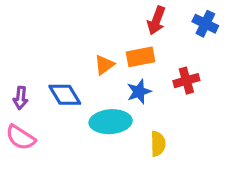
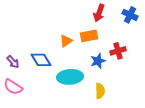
blue star: (139, 92) -> (98, 61), moved
purple arrow: (21, 98) -> (13, 62), turned -48

